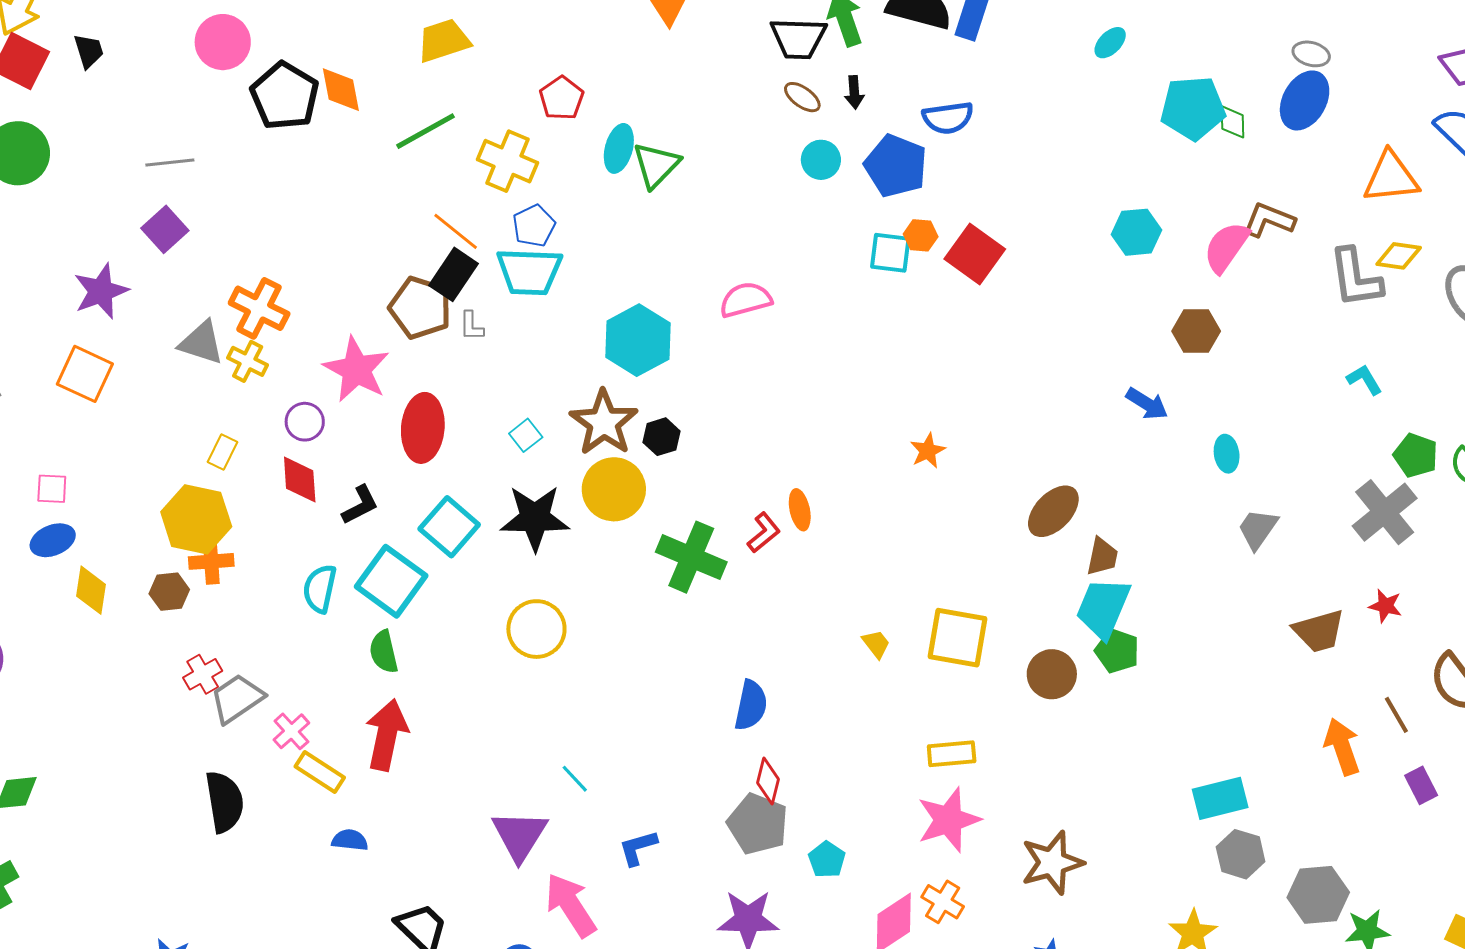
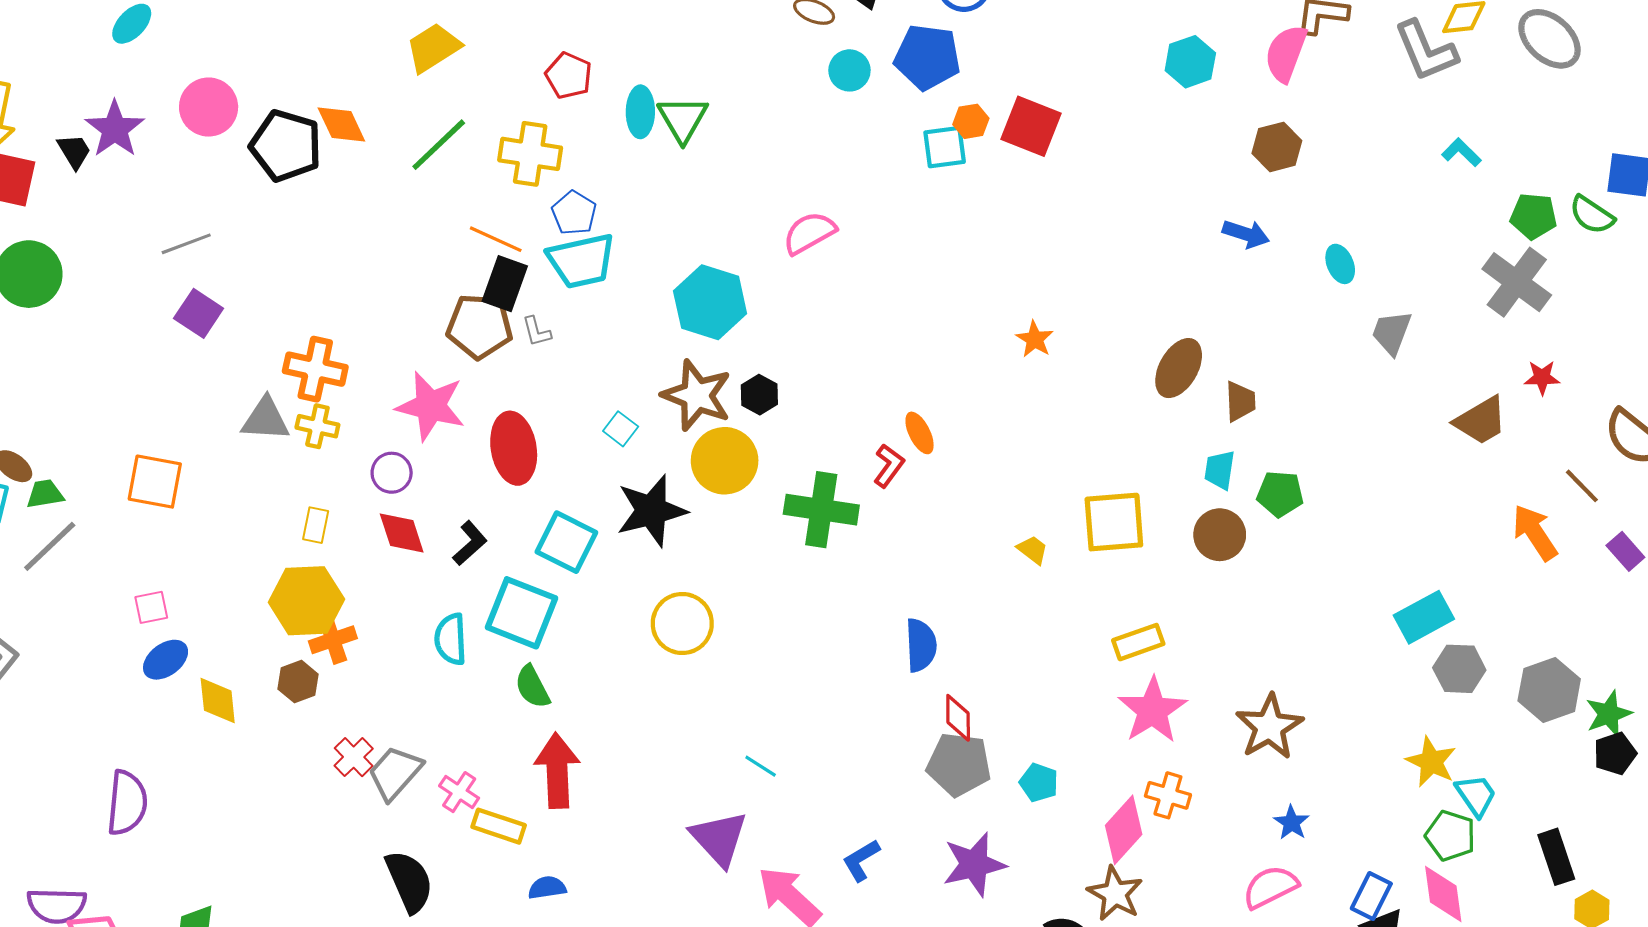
purple star: (101, 291) -> (115, 129), moved
cyan trapezoid: (1103, 608) -> (1220, 470), moved, size x0.6
blue L-shape: (638, 848) -> (861, 860), moved

